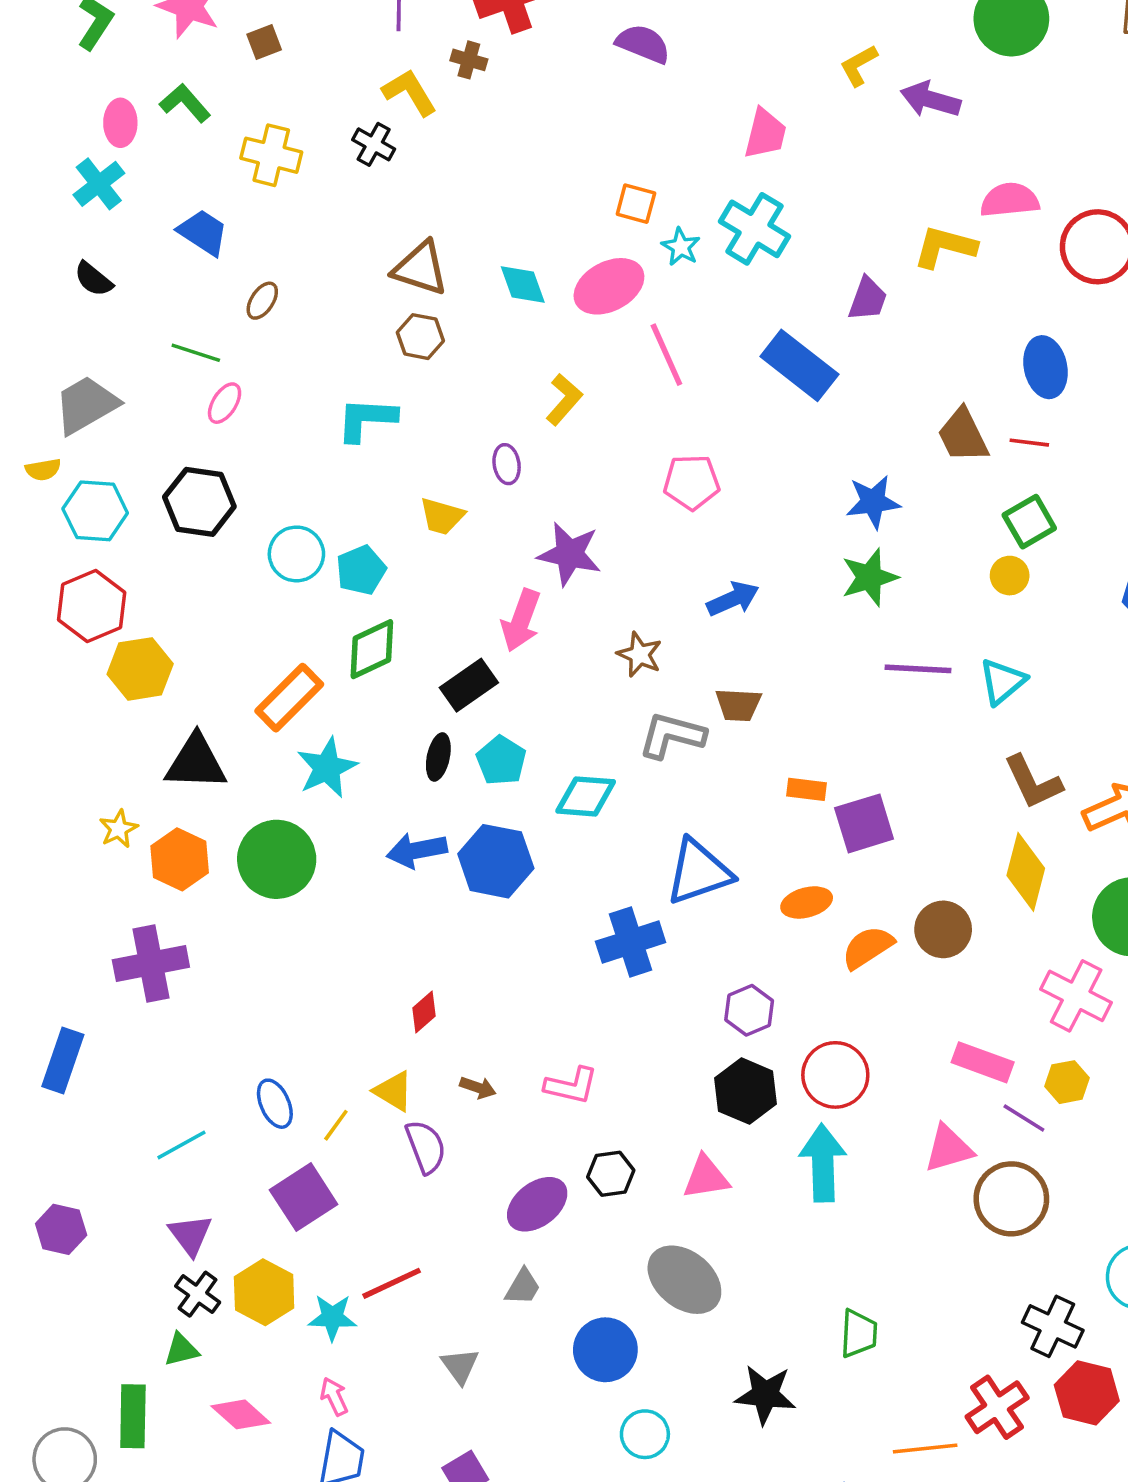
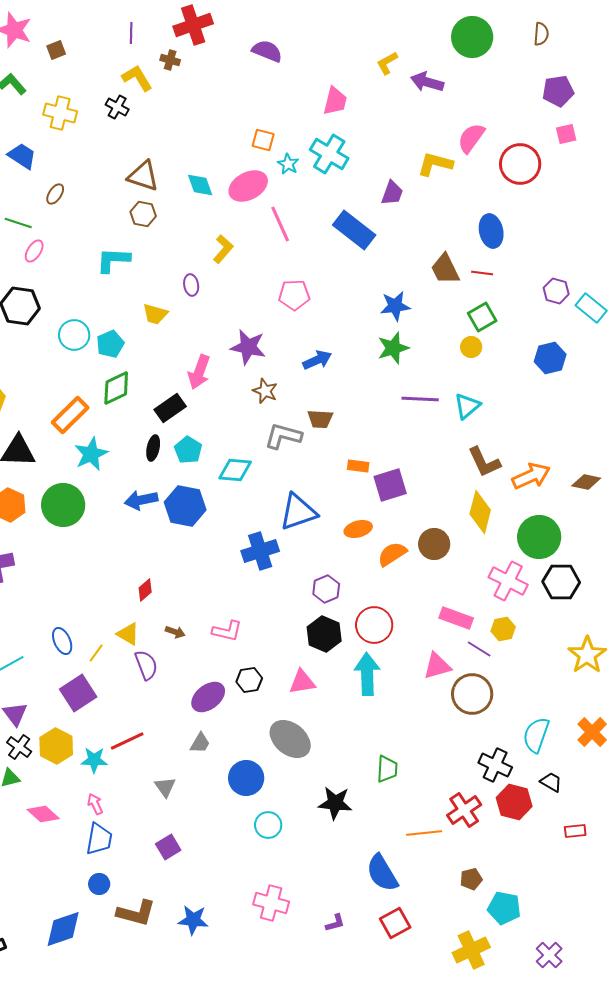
pink semicircle: (1010, 200) -> (471, 138), turned -48
purple star: (569, 554) -> (248, 347), moved

